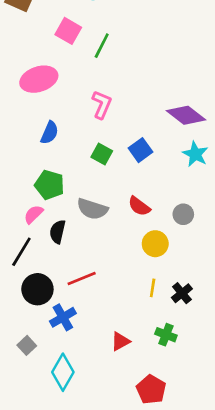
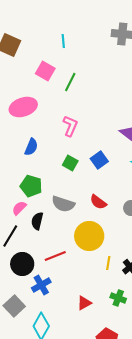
yellow circle: (155, 244) -> (89, 236), moved, size x1.5
gray square: (27, 345) -> (14, 306), size x1.5

